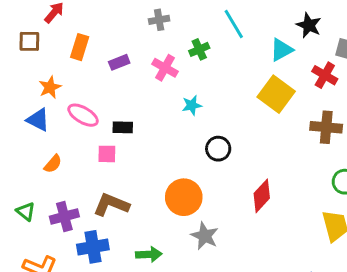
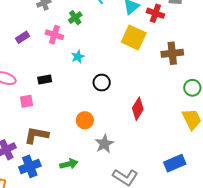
red cross: (325, 75) -> (155, 13), moved
black rectangle: (123, 127) -> (45, 80), moved
orange circle: (184, 197) -> (85, 120), size x0.7
gray star: (205, 236) -> (104, 144), turned 30

